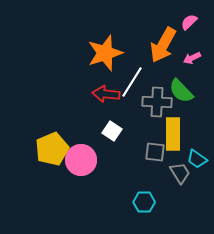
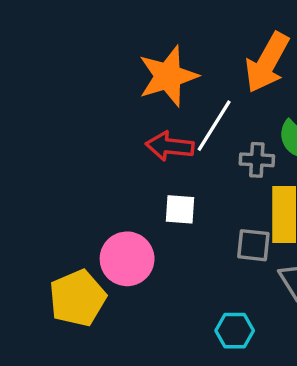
gray cross: (157, 102) -> (257, 160), size x0.7
white square: (112, 131) -> (180, 209), turned -30
yellow pentagon: (52, 149) -> (78, 298), moved

